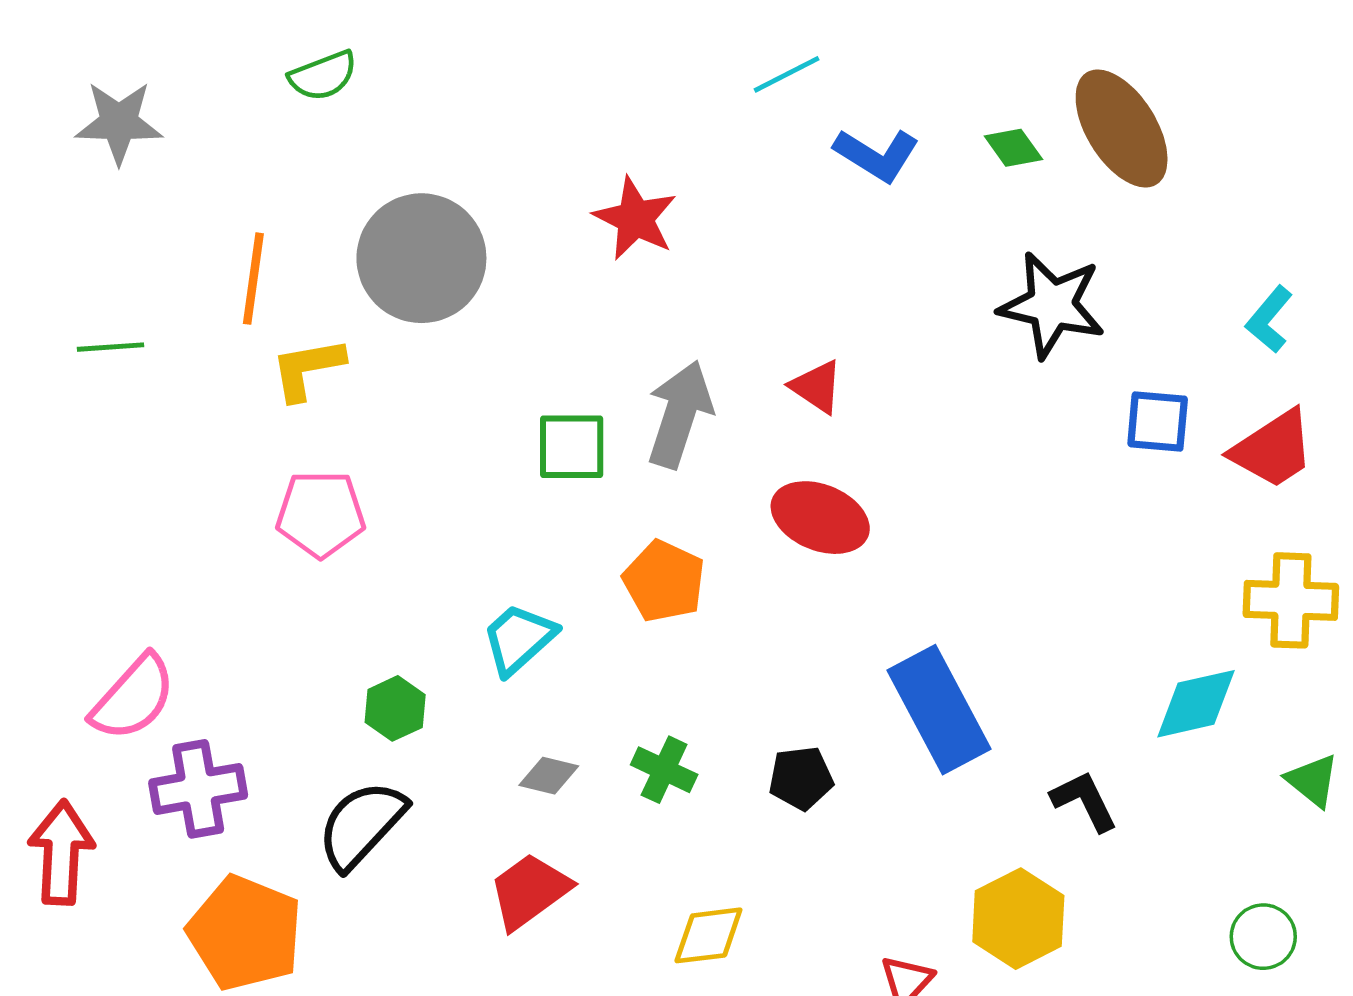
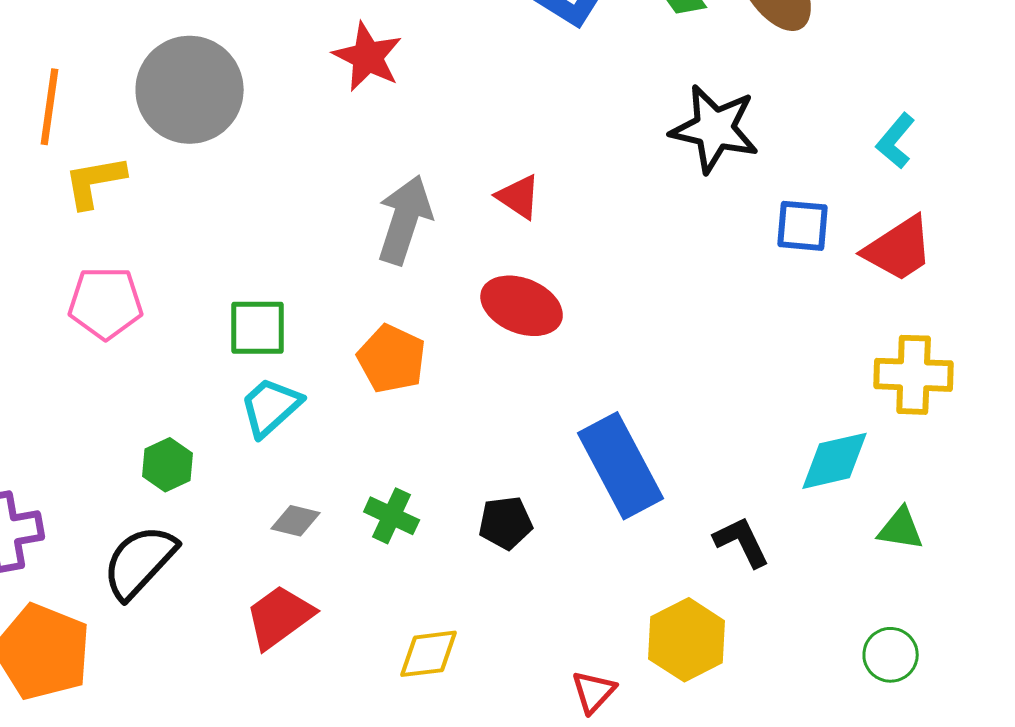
green square: (572, 447) -> (258, 328), moved
green triangle: (1312, 781) -> (901, 529), moved, turned -30

